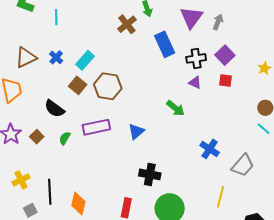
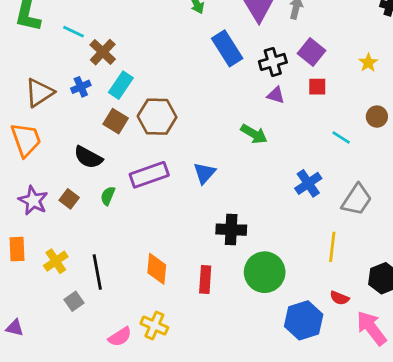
cyan line: (56, 17) -> (73, 32), turned -56
brown cross: (127, 24) -> (103, 52), moved
blue cross: (56, 57) -> (81, 87), turned 32
cyan line: (264, 129) -> (341, 138), moved
blue cross: (210, 149) -> (308, 183), turned 30
orange diamond: (78, 204) -> (157, 269), moved

